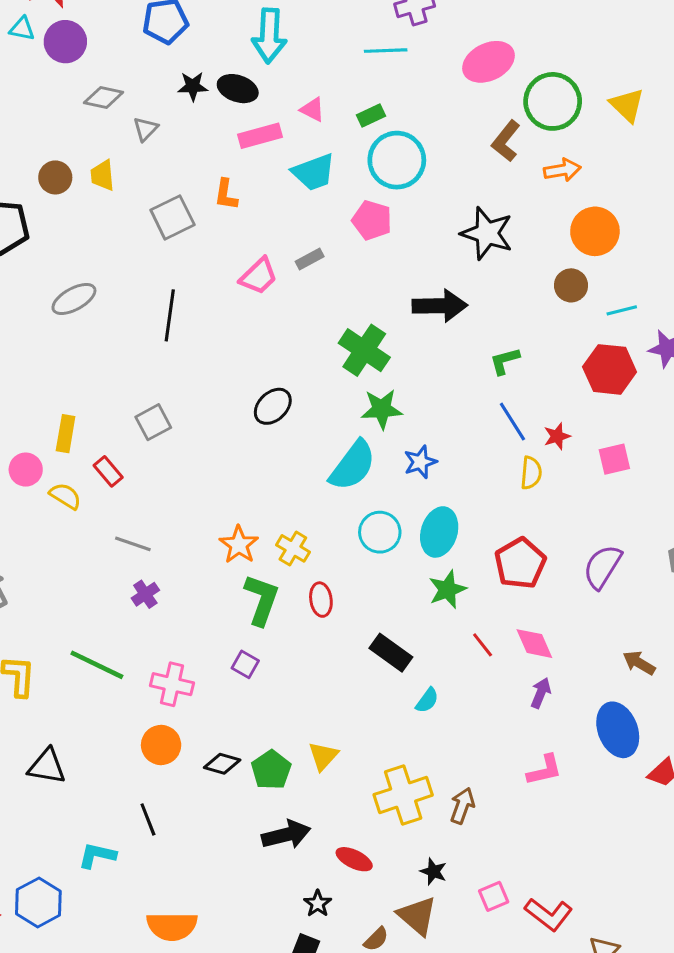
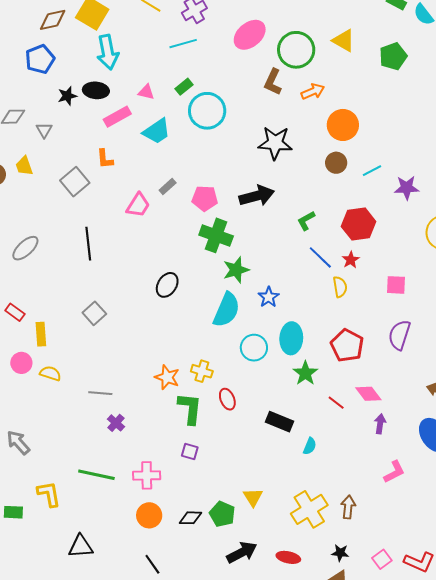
pink pentagon: (372, 220) -> (205, 198), moved
red hexagon: (610, 369) -> (359, 224), moved
pink square: (614, 459) -> (396, 285), moved, turned 30
red rectangle: (108, 471) -> (15, 312), moved

